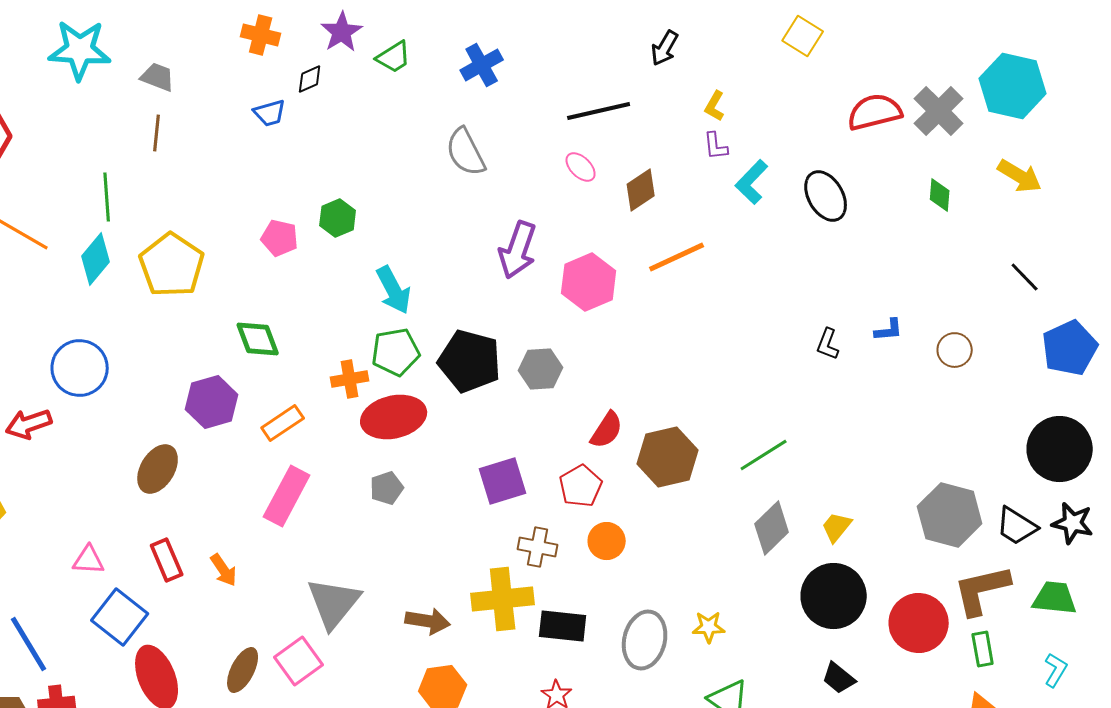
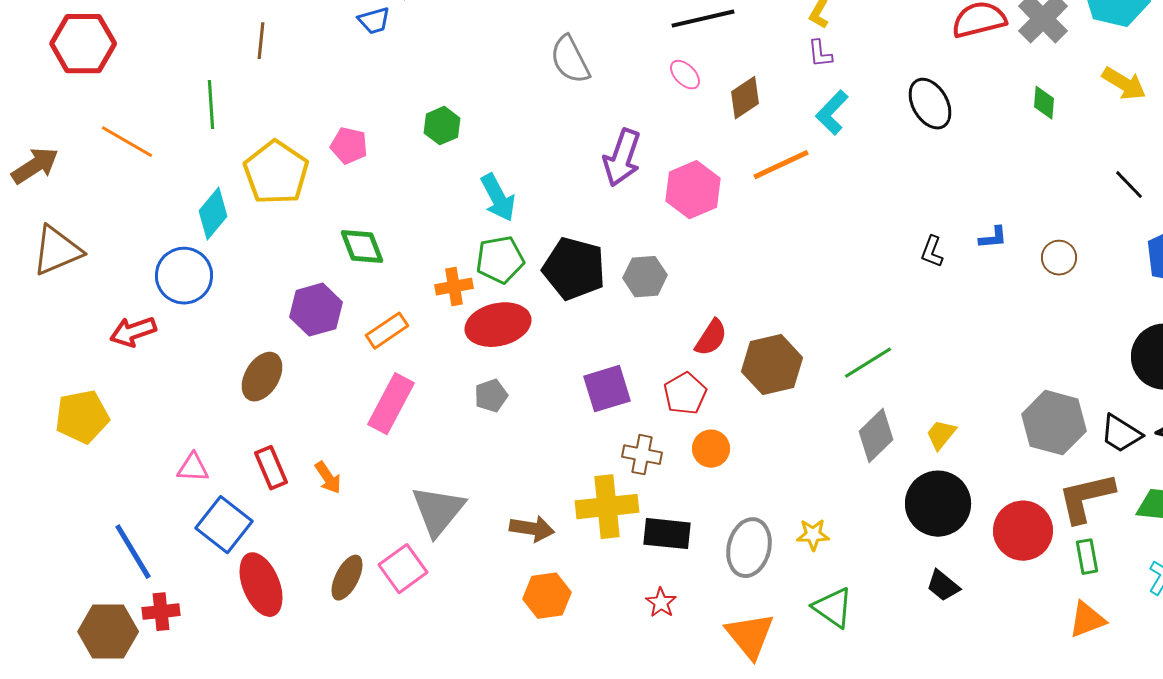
cyan L-shape: (752, 182) -> (832, 113), moved
pink pentagon: (280, 238) -> (349, 146), moved
cyan diamond: (96, 259) -> (213, 214), moved

